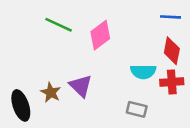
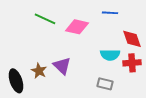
blue line: (170, 17) -> (110, 13), moved
pink diamond: (100, 35) -> (77, 27), turned 50
red diamond: (172, 51) -> (132, 39), turned -30

